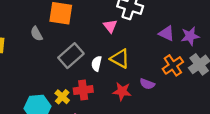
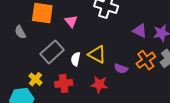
pink triangle: (110, 26) -> (71, 21), moved
purple semicircle: (147, 84) -> (121, 68), moved
yellow cross: (62, 97) -> (35, 79), moved

